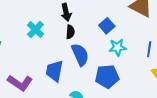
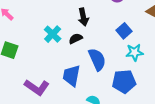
black semicircle: (70, 32) -> (76, 39), moved, turned -120

